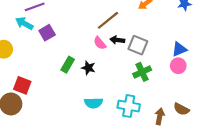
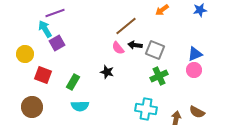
cyan arrow: (24, 23) -> (45, 29), turned 30
purple square: (47, 33) -> (57, 43), moved
green rectangle: (68, 65) -> (73, 82), moved
red square: (22, 85) -> (43, 75), moved
cyan semicircle: (94, 103) -> (80, 106), moved

